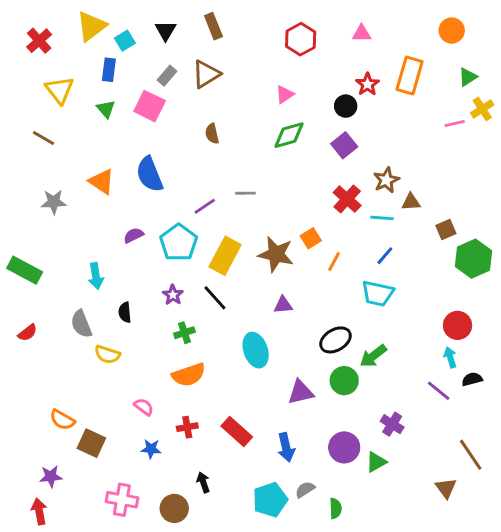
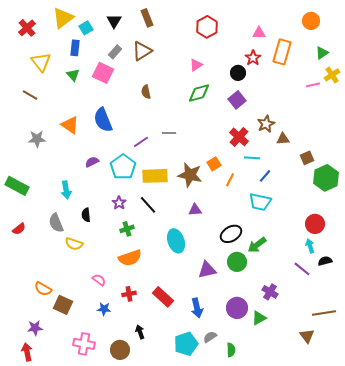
pink triangle: (362, 33) -> (259, 33), moved
cyan line: (382, 218) -> (252, 158), moved
yellow rectangle: (225, 256) -> (155, 176), turned 60
brown line: (471, 455) -> (324, 313), turned -65

